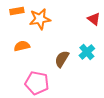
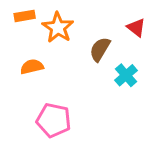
orange star: (40, 19) -> (58, 28), turned -30
brown semicircle: (62, 59) -> (100, 49), moved

